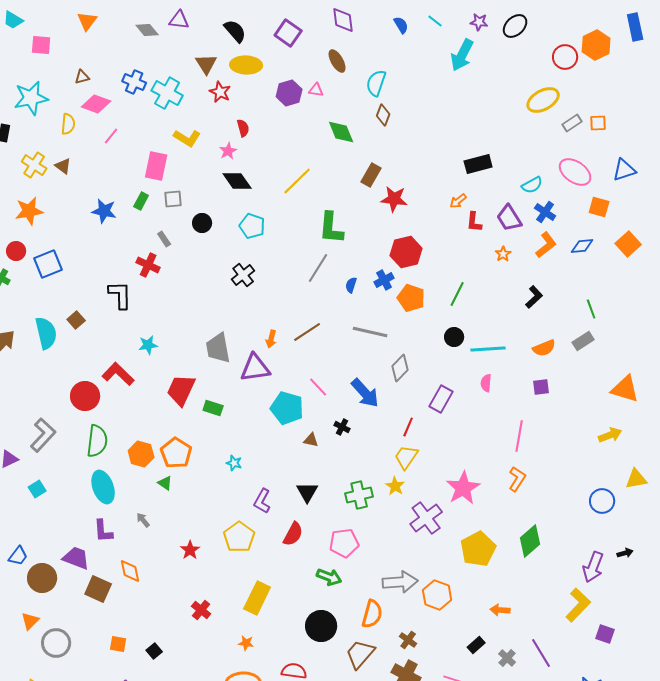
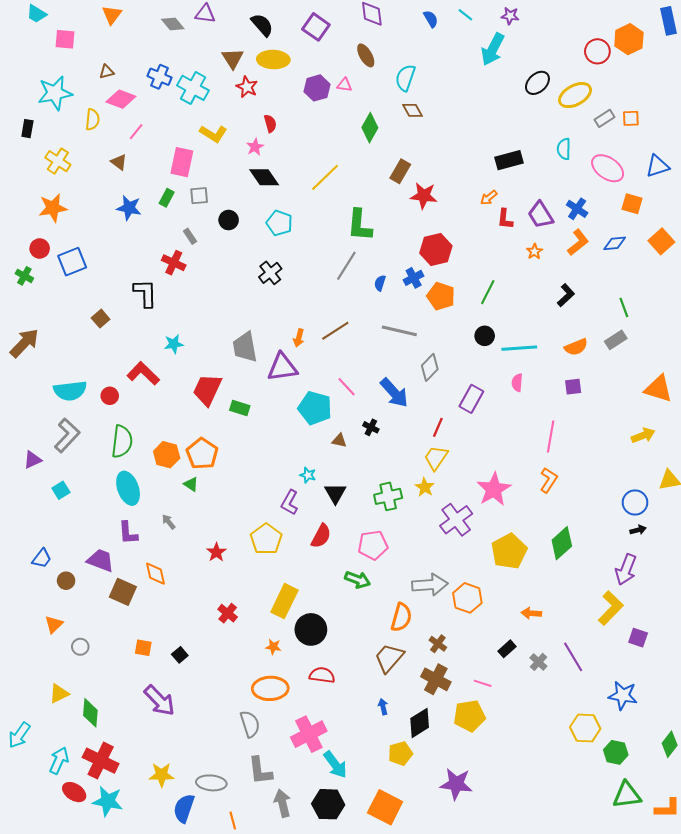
black ellipse: (515, 26) -> (537, 83), moved
brown diamond: (383, 115) -> (412, 110), turned -50
green diamond: (341, 132) -> (370, 128), turned 52
brown triangle: (63, 166) -> (119, 162), moved
cyan semicircle: (532, 185) -> (564, 149), moved, turned 120
cyan semicircle: (46, 333) -> (70, 391), moved, turned 96
red circle: (85, 396) -> (110, 396), size x0.6
cyan star: (234, 463) -> (308, 475), moved
black arrow: (625, 553) -> (638, 530), moved
brown circle: (42, 578) -> (66, 581), size x0.6
black circle: (321, 626) -> (311, 629), moved
gray circle: (56, 643) -> (80, 647), size x0.6

